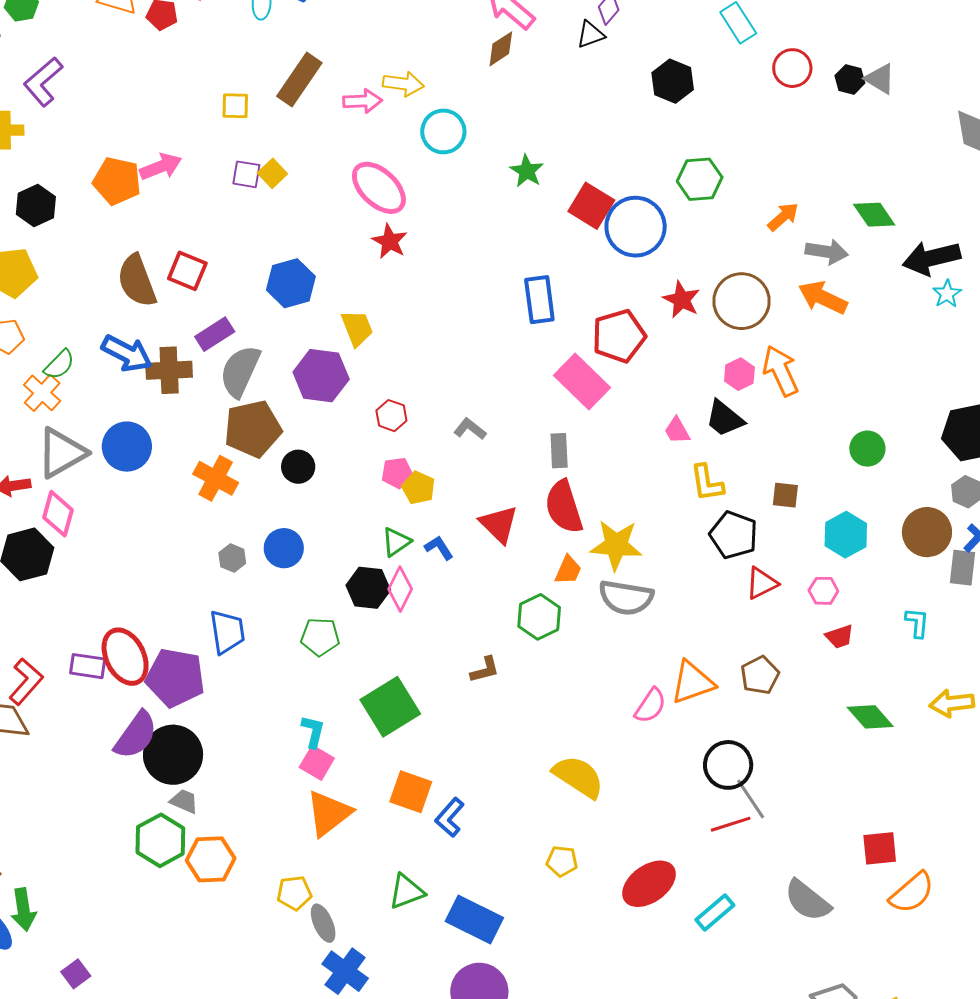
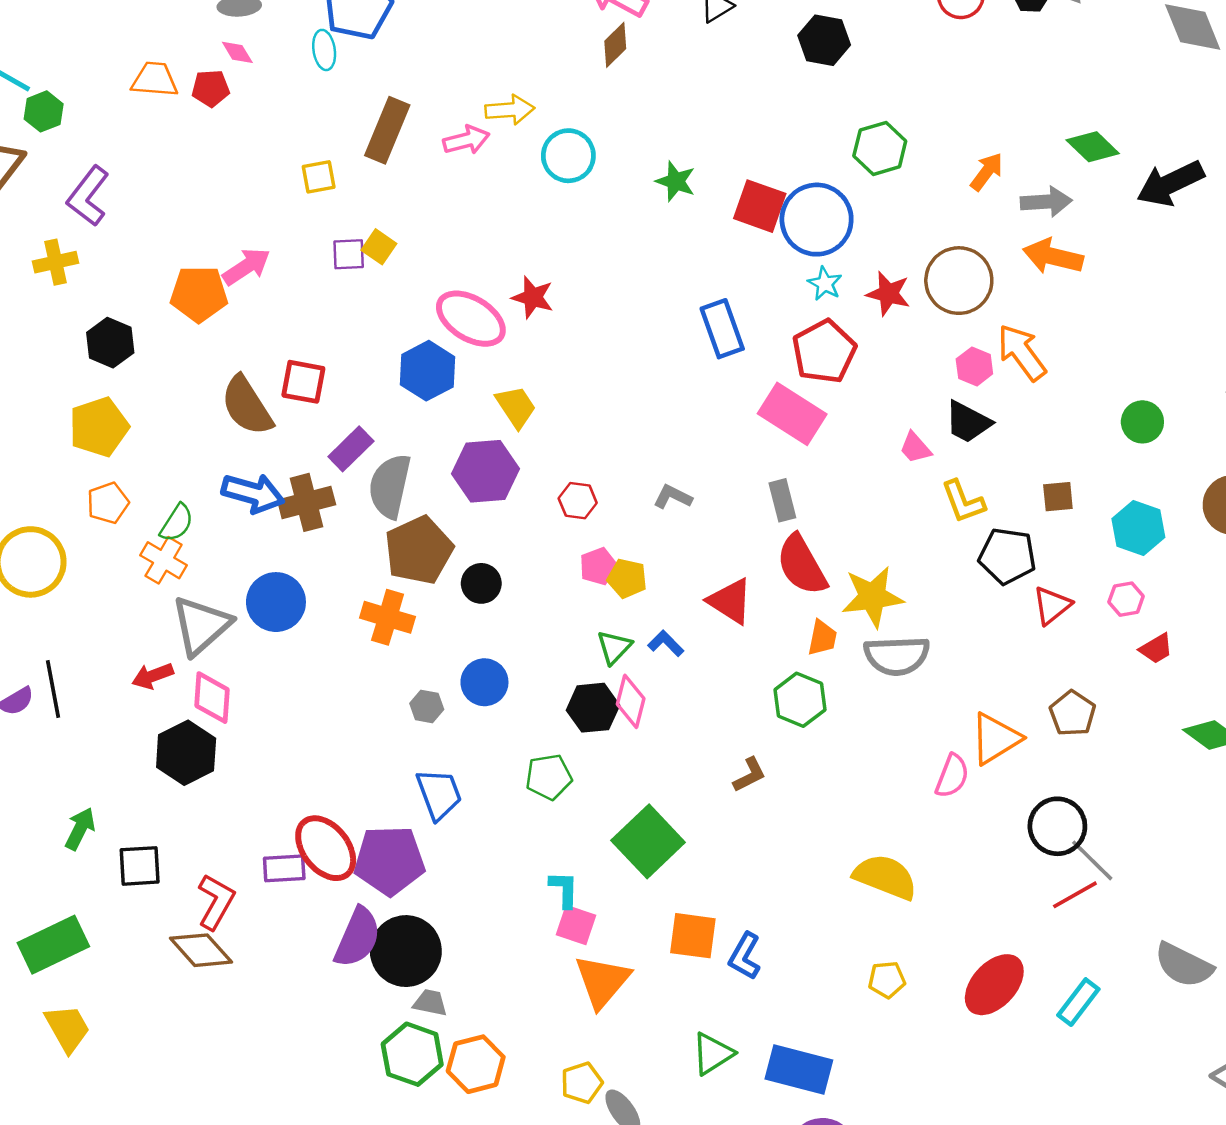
pink ellipse: (379, 188) -> (471, 319), moved
cyan star: (947, 294) -> (825, 284), moved

